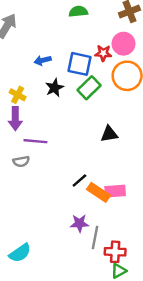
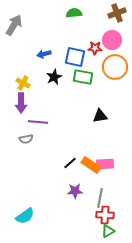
green rectangle: (89, 88) -> (83, 77), turned 54
black line: (79, 180) -> (70, 163), moved
gray line: (95, 238) -> (100, 198), moved

